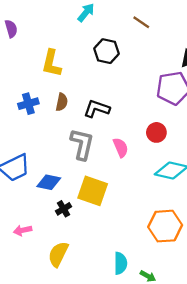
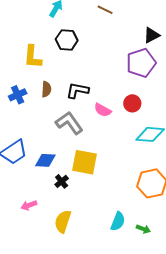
black hexagon: (107, 51) -> (67, 40), moved
gray L-shape: (82, 144) -> (69, 123), turned -40
pink semicircle: (121, 148) -> (103, 110), moved, turned 150
cyan semicircle: (120, 263) -> (118, 221), turned 30

